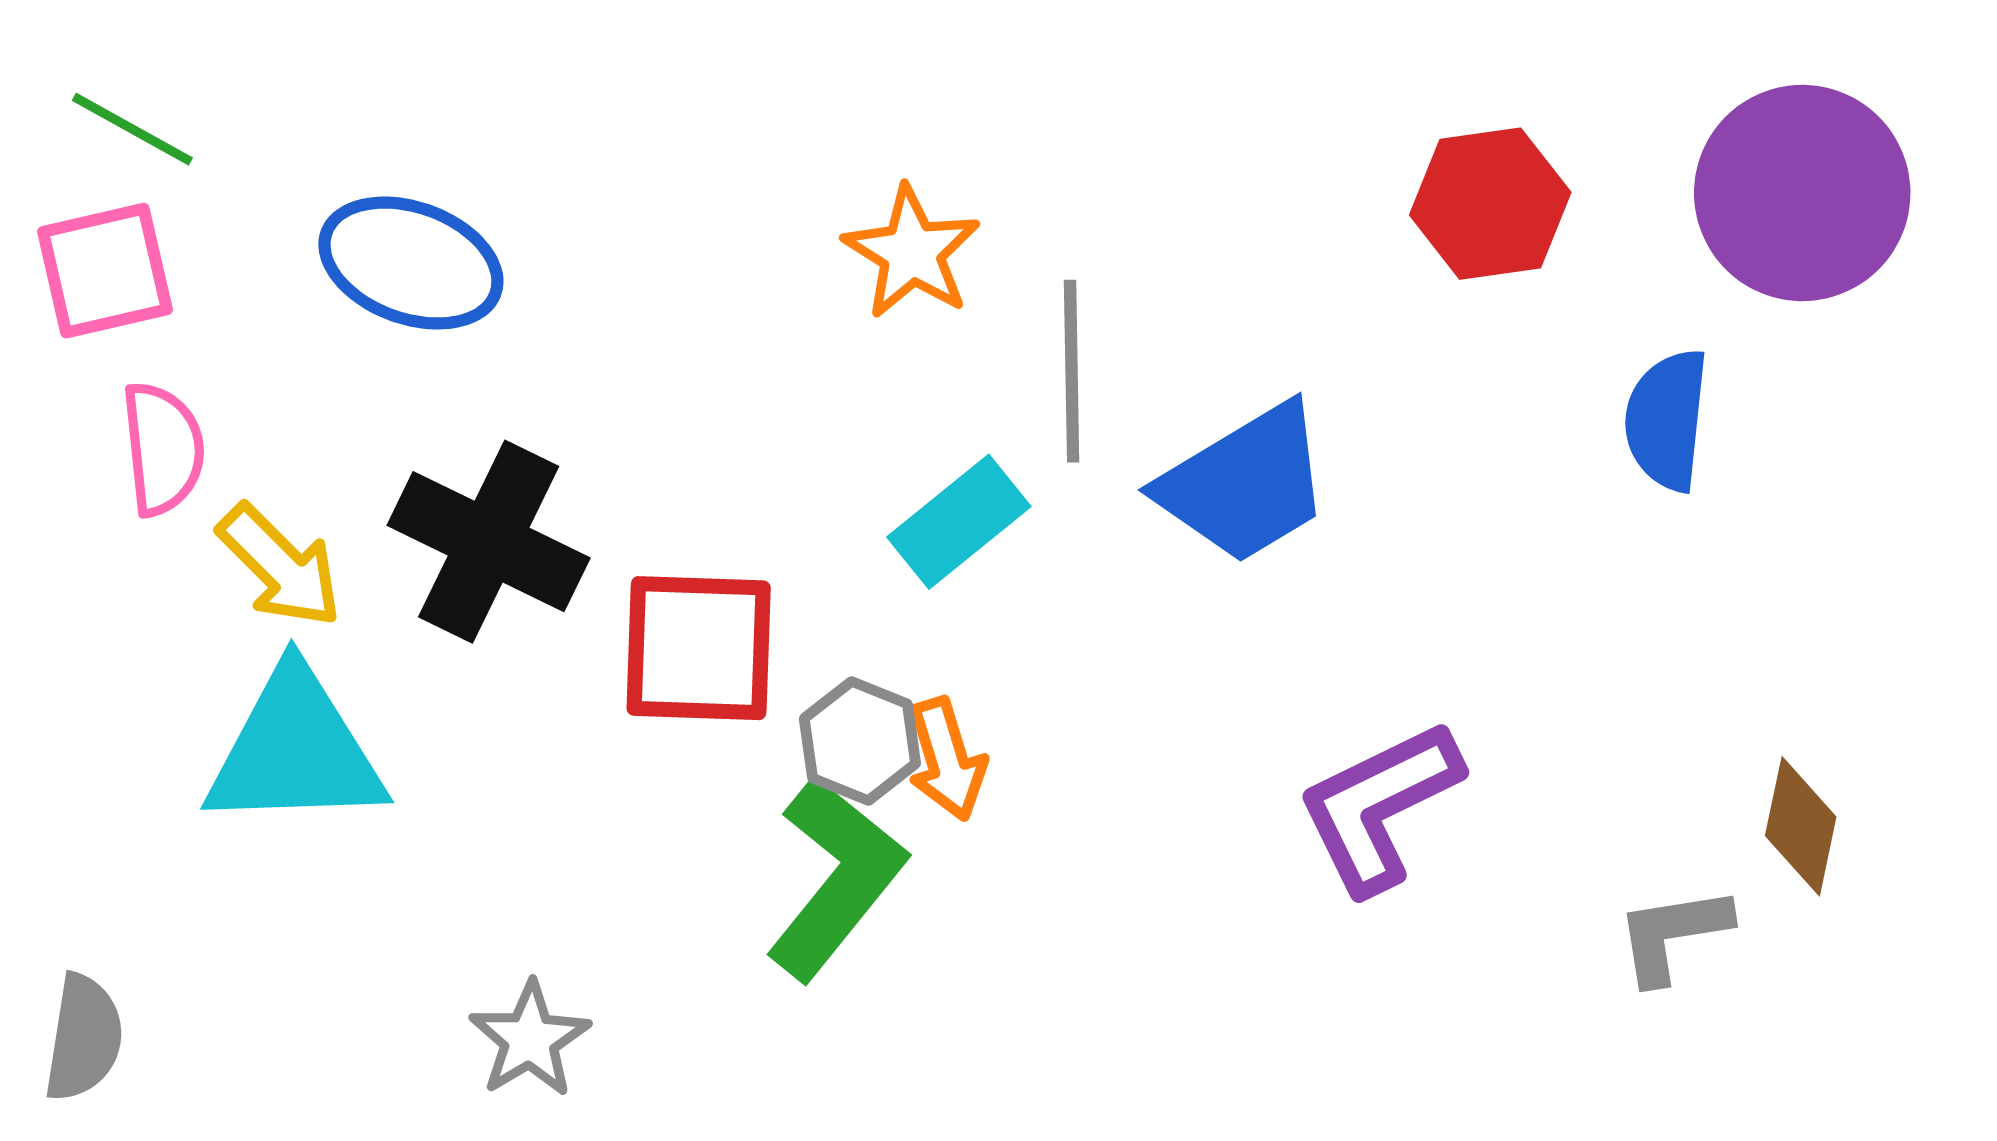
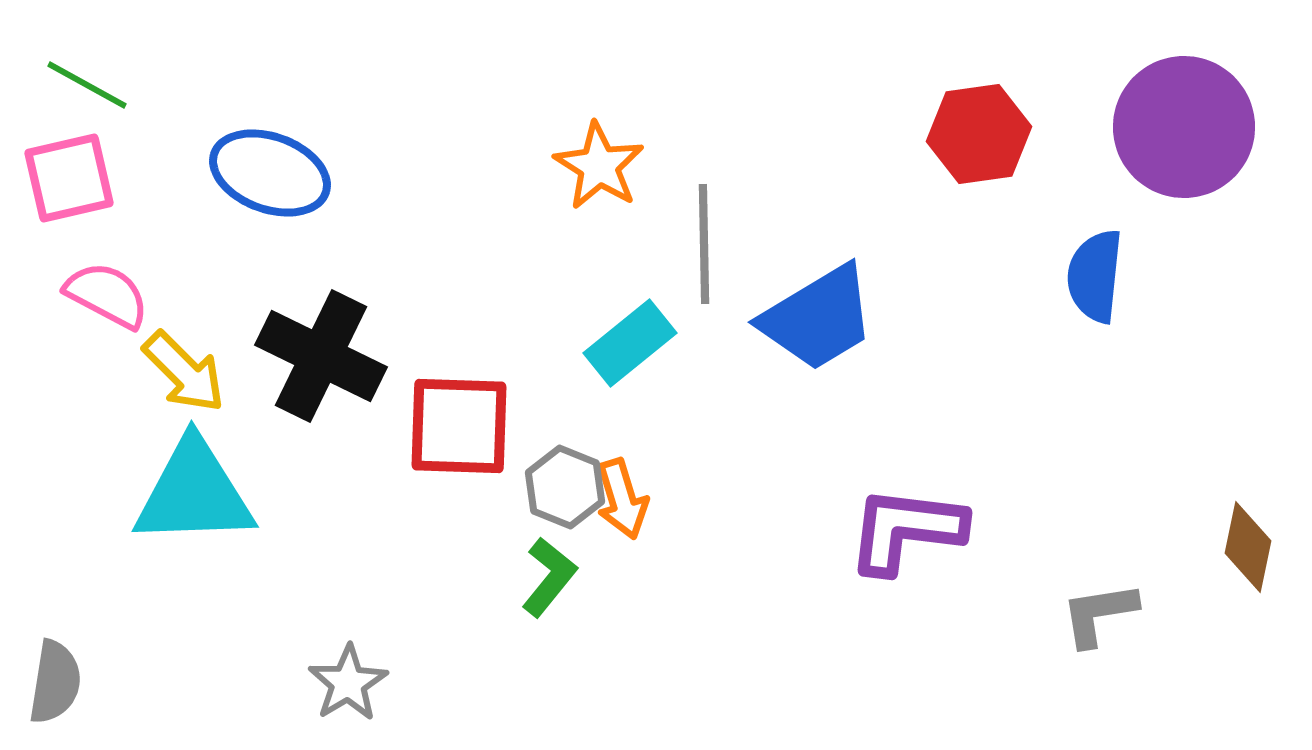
pink semicircle: (163, 449) -> (107, 295), turned -56
purple L-shape: (1379, 806) -> (906, 530), turned 33
brown diamond: (1801, 826) -> (1248, 547), moved
green L-shape: (836, 878) -> (549, 577), size x0.6

